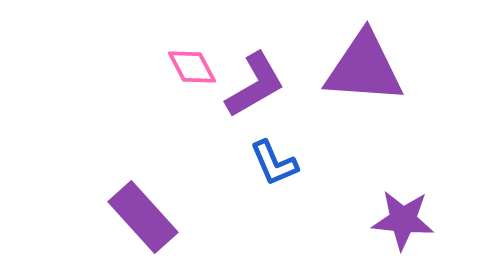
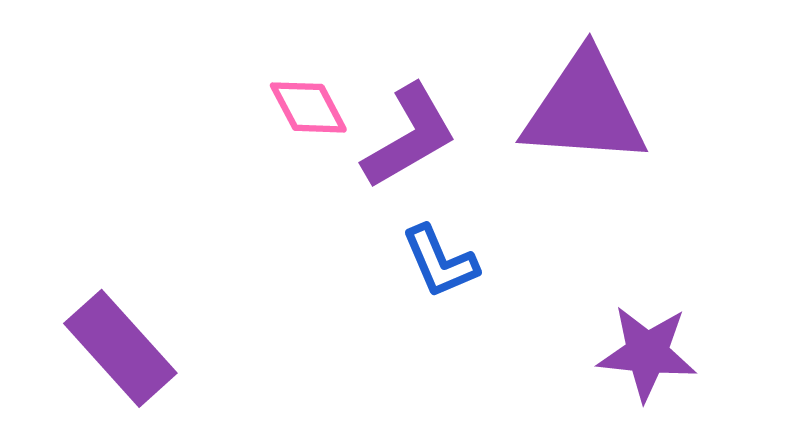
purple rectangle: (143, 217) -> (120, 348), moved

